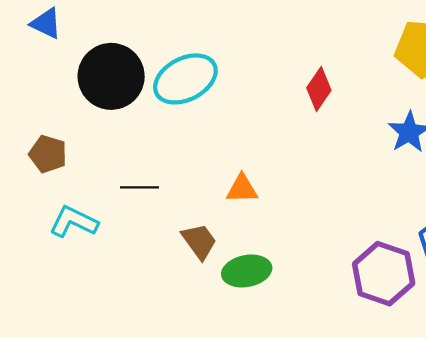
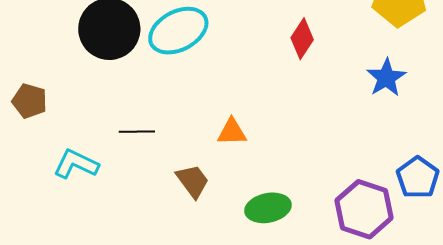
brown pentagon: (48, 154) -> (30, 101), moved
green ellipse: (247, 271) -> (268, 208), moved

